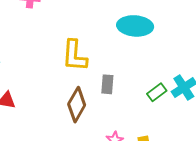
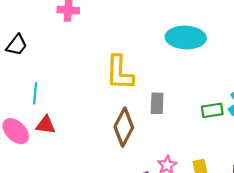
green rectangle: (157, 92) -> (212, 110), turned 30

